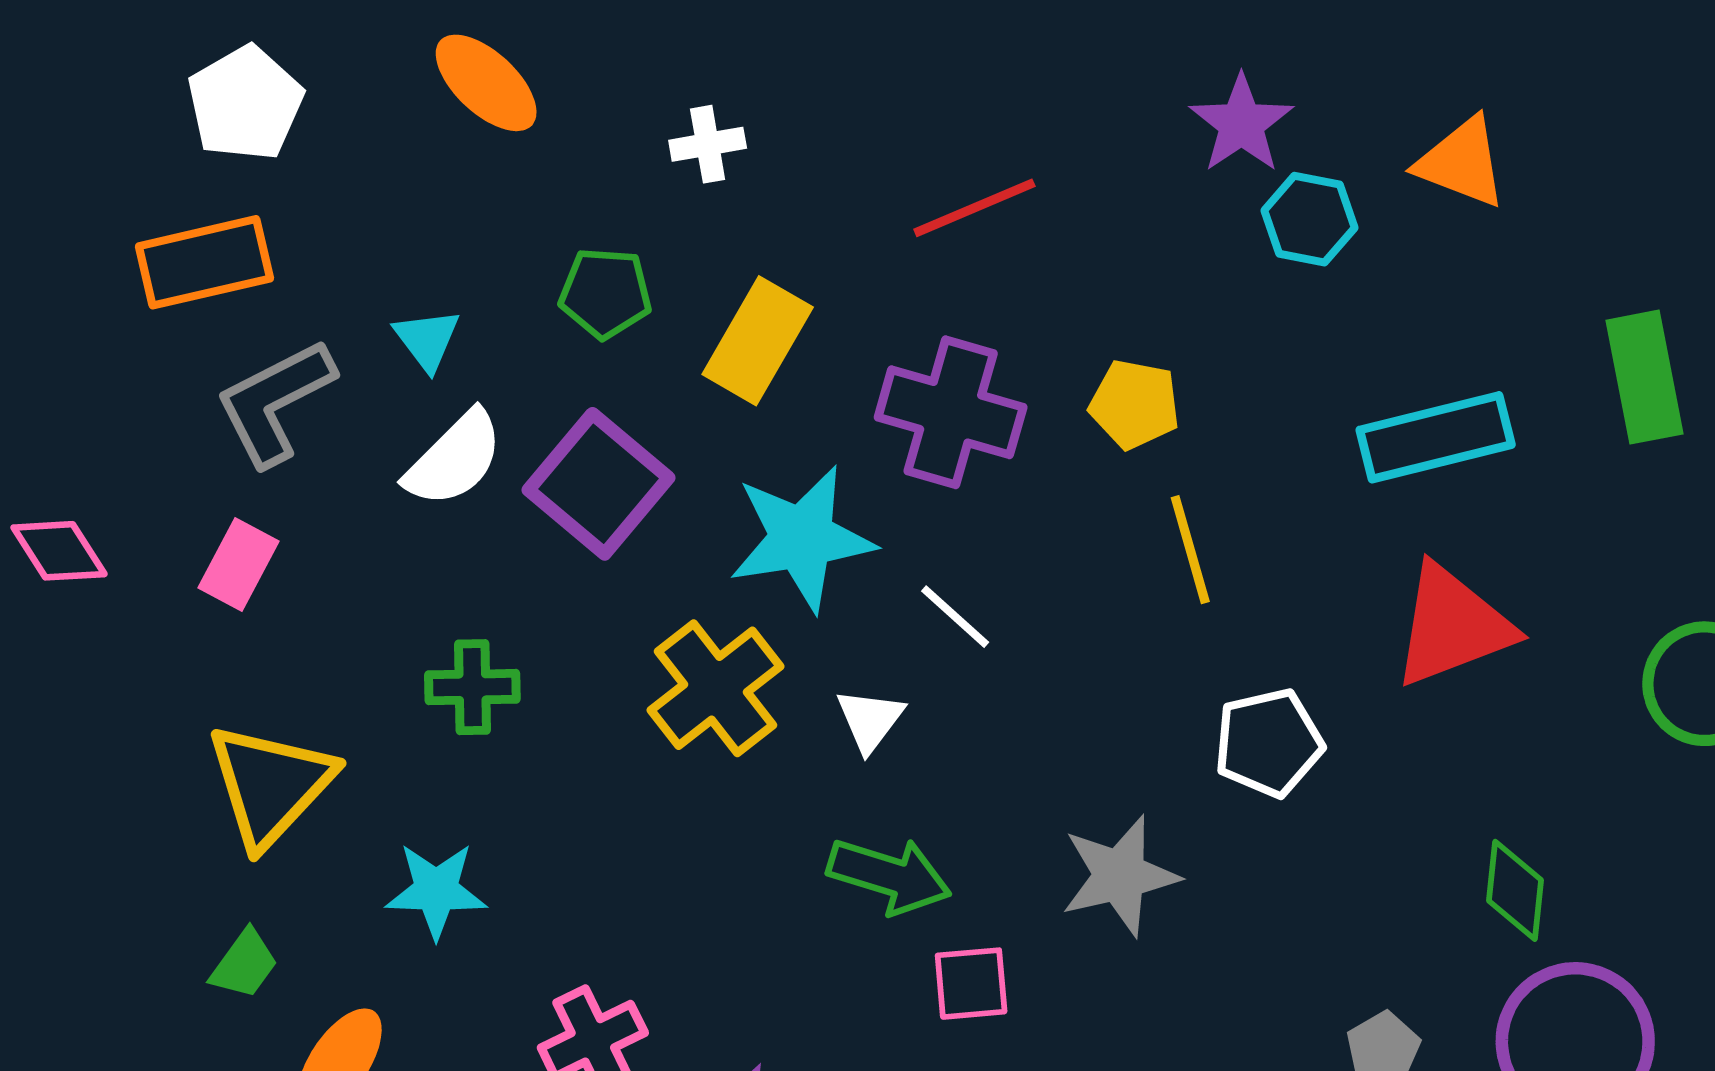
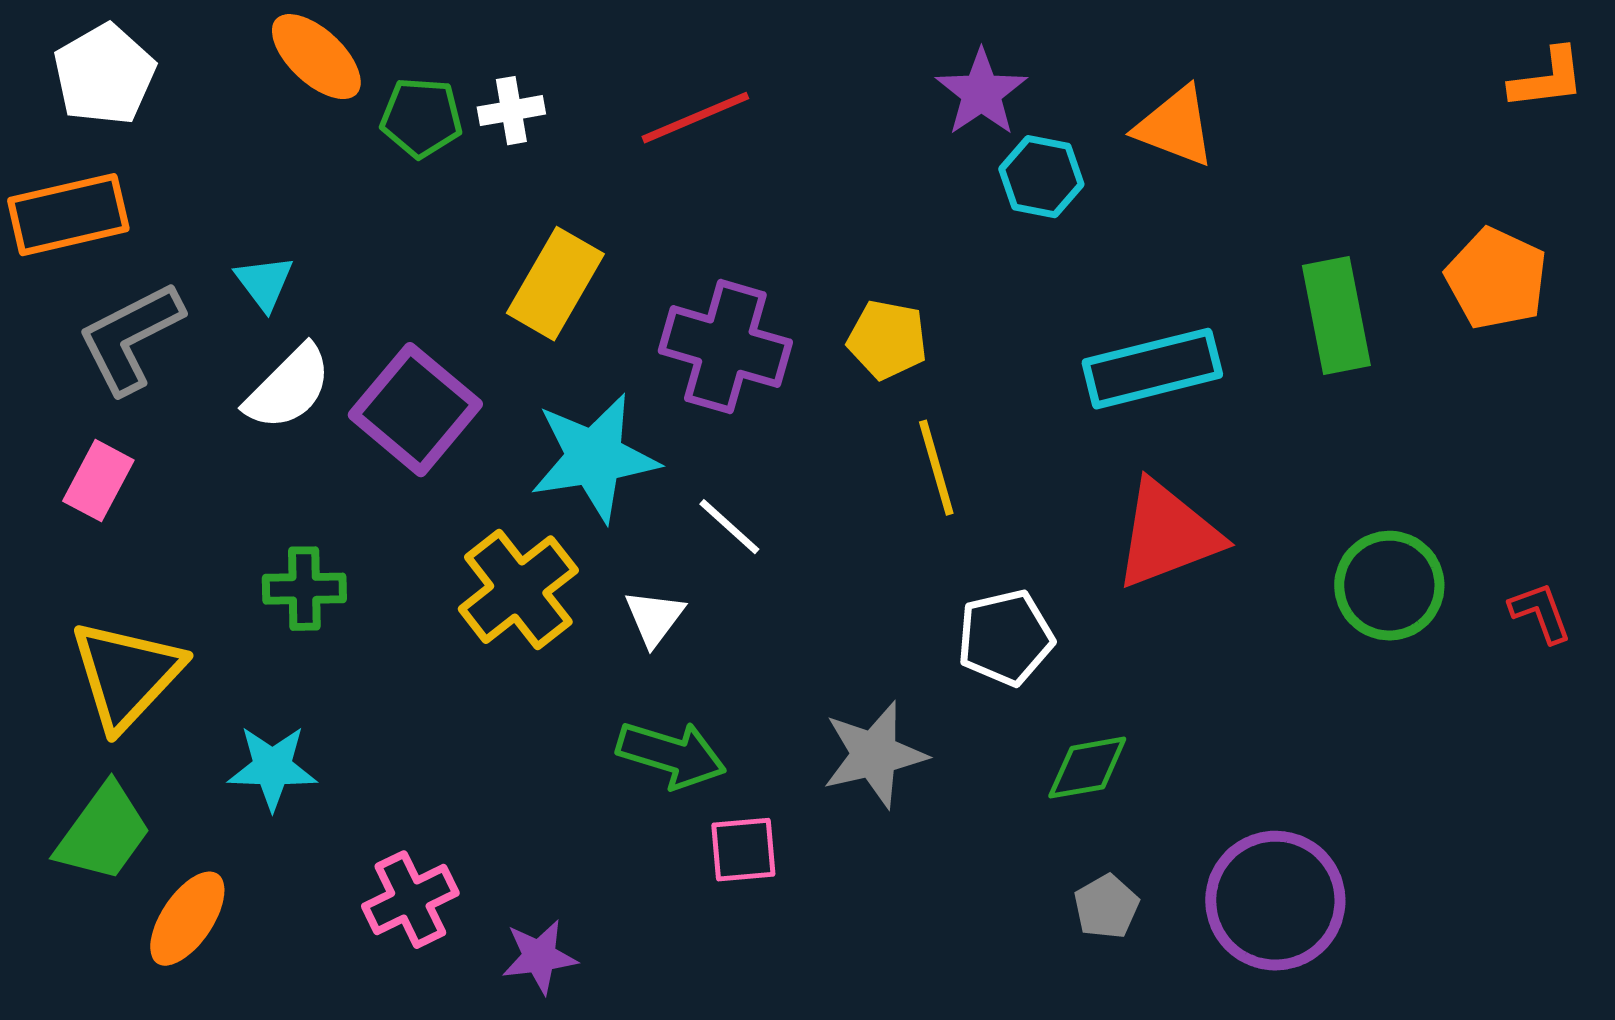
red line: (974, 208) -> (695, 118), moved
green pentagon: (605, 293) -> (421, 118), moved
green diamond: (1515, 890) -> (1087, 768), moved, turned 74
green trapezoid: (244, 964) -> (103, 833), size x1.6

